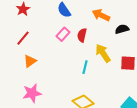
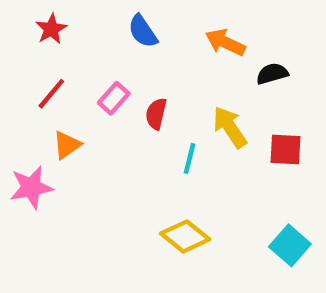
pink rectangle: (63, 34) -> (114, 98), moved
red semicircle: (82, 35) -> (156, 114), moved
pink star: (32, 93) -> (31, 187), moved

